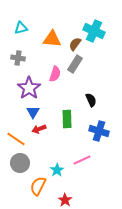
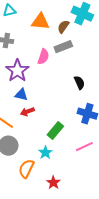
gray rectangle: (75, 64) -> (63, 47), turned 36
blue triangle: (33, 112) -> (21, 95), turned -48
green rectangle: (67, 119) -> (55, 131), moved, turned 42
pink line: (82, 160) -> (84, 147), moved

